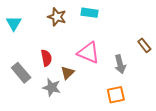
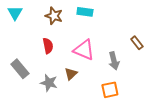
cyan triangle: (14, 23) -> (15, 13), moved
red semicircle: (46, 58) -> (48, 46), moved
brown triangle: (67, 73) -> (71, 74), moved

